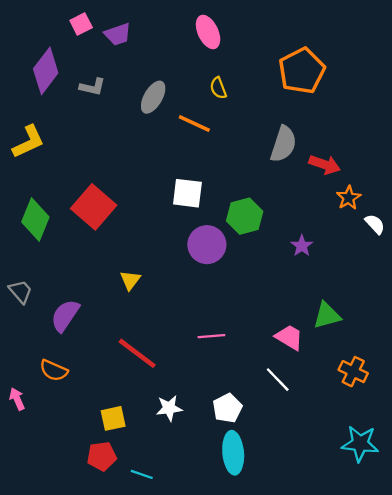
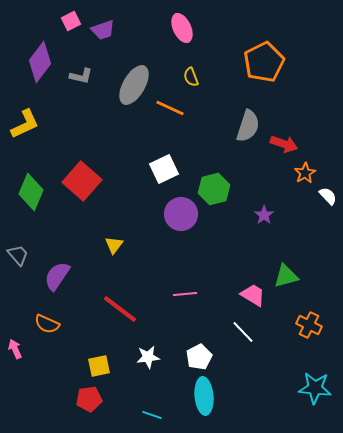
gray ellipse: (153, 97) -> (134, 85), size x1.4
white square: (187, 193) -> (164, 169), turned -32
cyan line: (142, 474) -> (152, 415), moved

